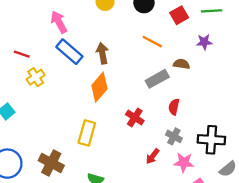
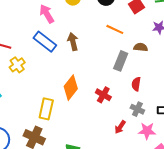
pink arrow: (59, 22) -> (47, 14), moved
gray rectangle: (157, 79) -> (121, 61), turned -36
orange diamond: (99, 87) -> (71, 88), moved
yellow rectangle: (87, 133) -> (46, 109), moved

